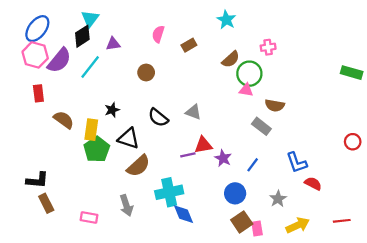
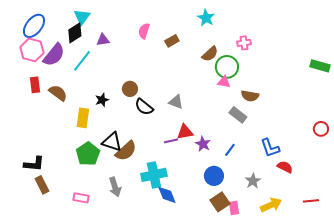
brown circle: (146, 73) -> (130, 89), moved
brown semicircle: (64, 120) -> (58, 93), moved
black triangle: (129, 138) -> (112, 142), moved
green pentagon: (97, 149) -> (88, 154), moved

